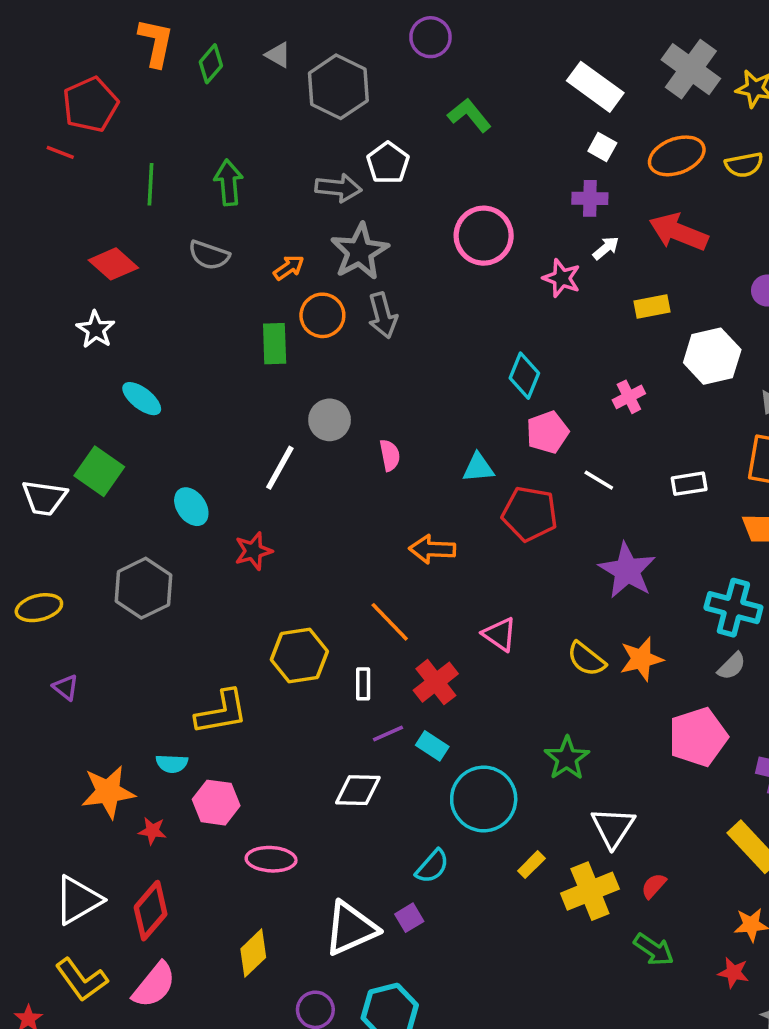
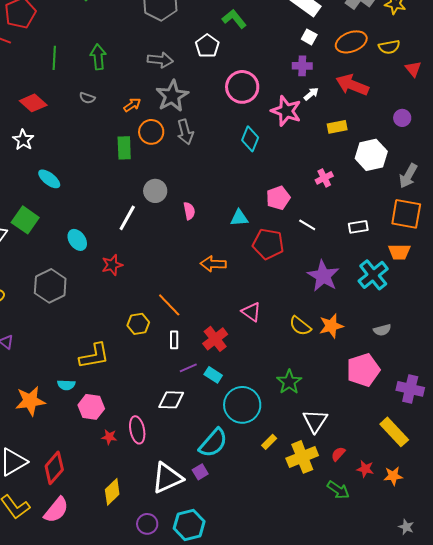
white pentagon: (388, 163) -> (207, 46), moved
gray semicircle: (209, 255) -> (87, 98), size x0.7
pink star: (562, 278) -> (286, 111), size x1.4
cyan diamond: (524, 376) -> (250, 139), moved
cyan cross: (733, 608) -> (373, 275), moved, turned 36
orange line: (390, 622) -> (169, 305), moved
yellow hexagon: (299, 655) -> (138, 324), size x0.7
gray semicircle: (732, 666) -> (382, 330), turned 30
red star: (152, 831) -> (109, 437), moved
pink ellipse: (271, 859) -> (137, 430), moved, turned 76
cyan semicircle: (432, 866) -> (213, 443), size x1.5
red star: (733, 973) -> (365, 469), moved

